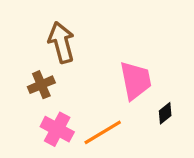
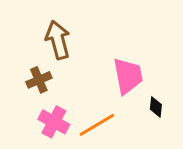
black diamond: (165, 113) -> (156, 107), turned -45

